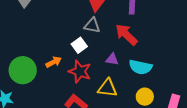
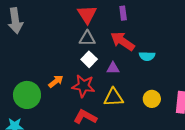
white square: (79, 45) -> (89, 59), moved
cyan semicircle: (140, 67) -> (147, 56), moved, size x0.7

